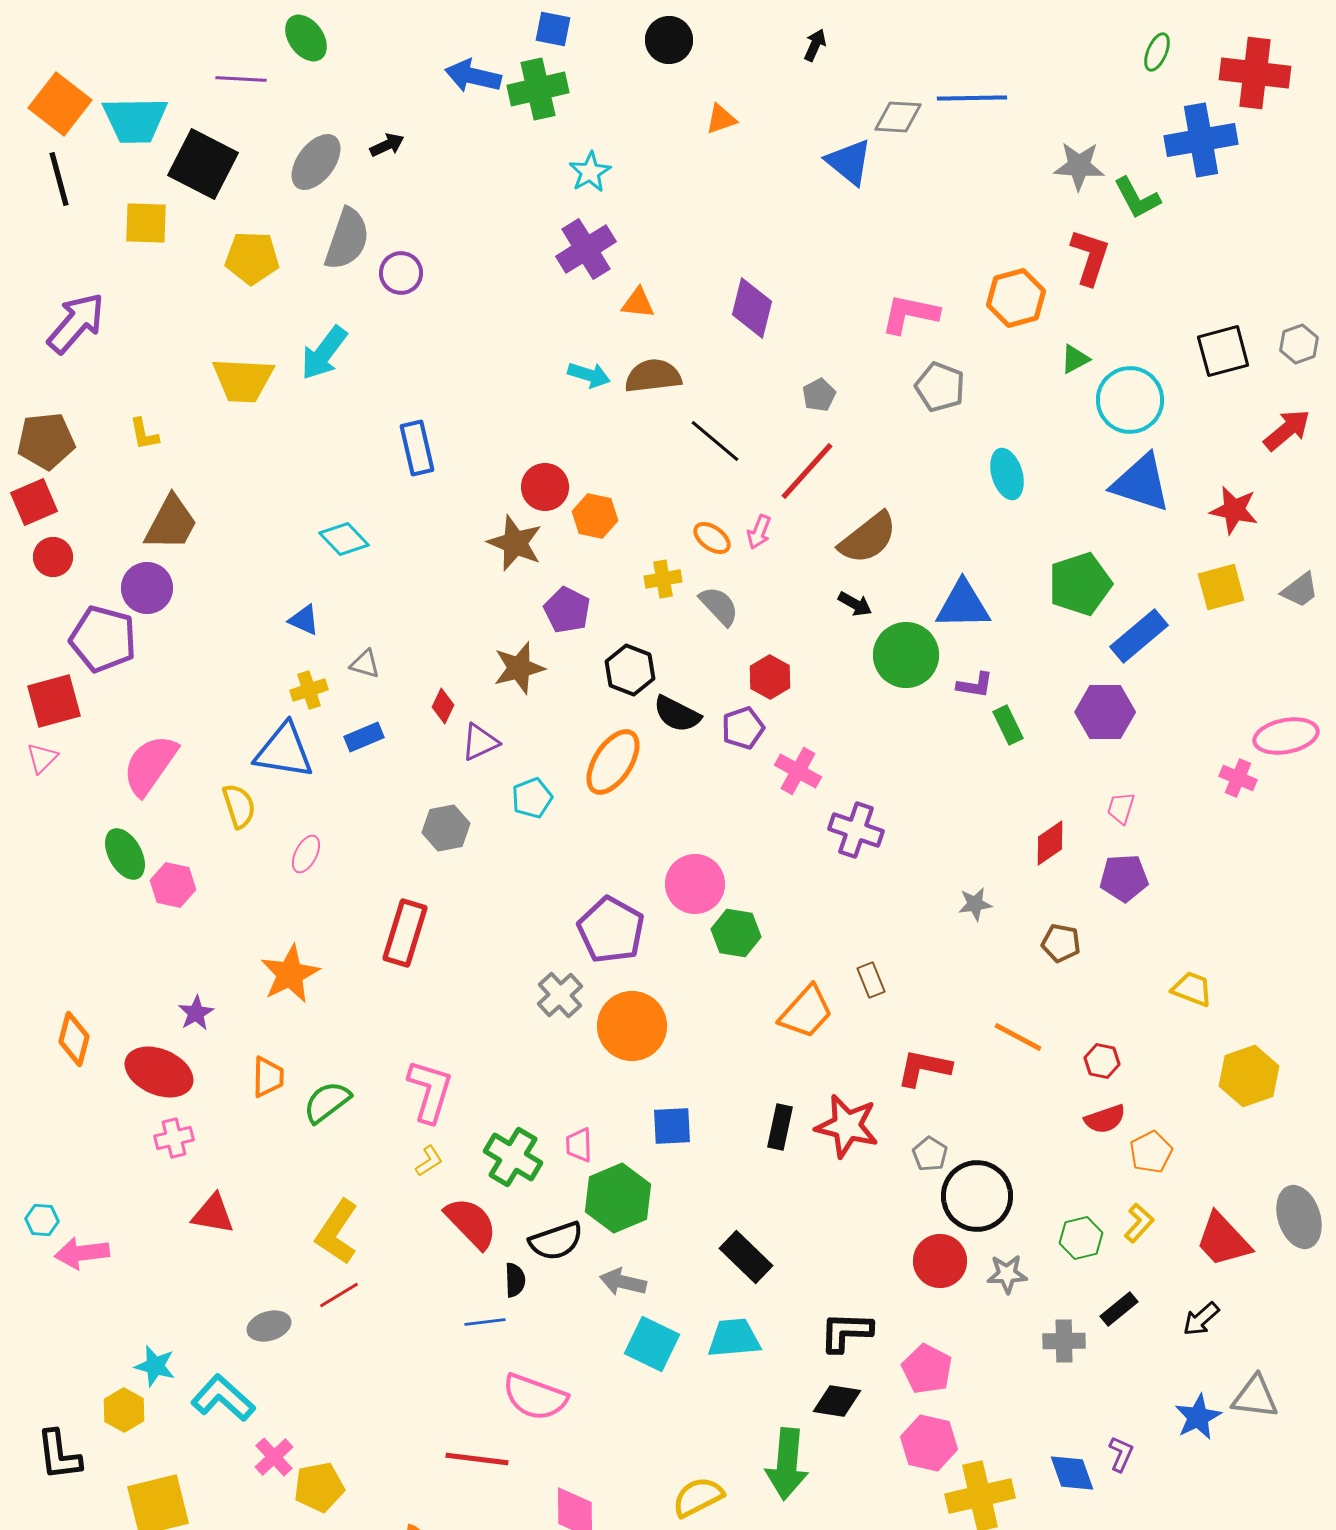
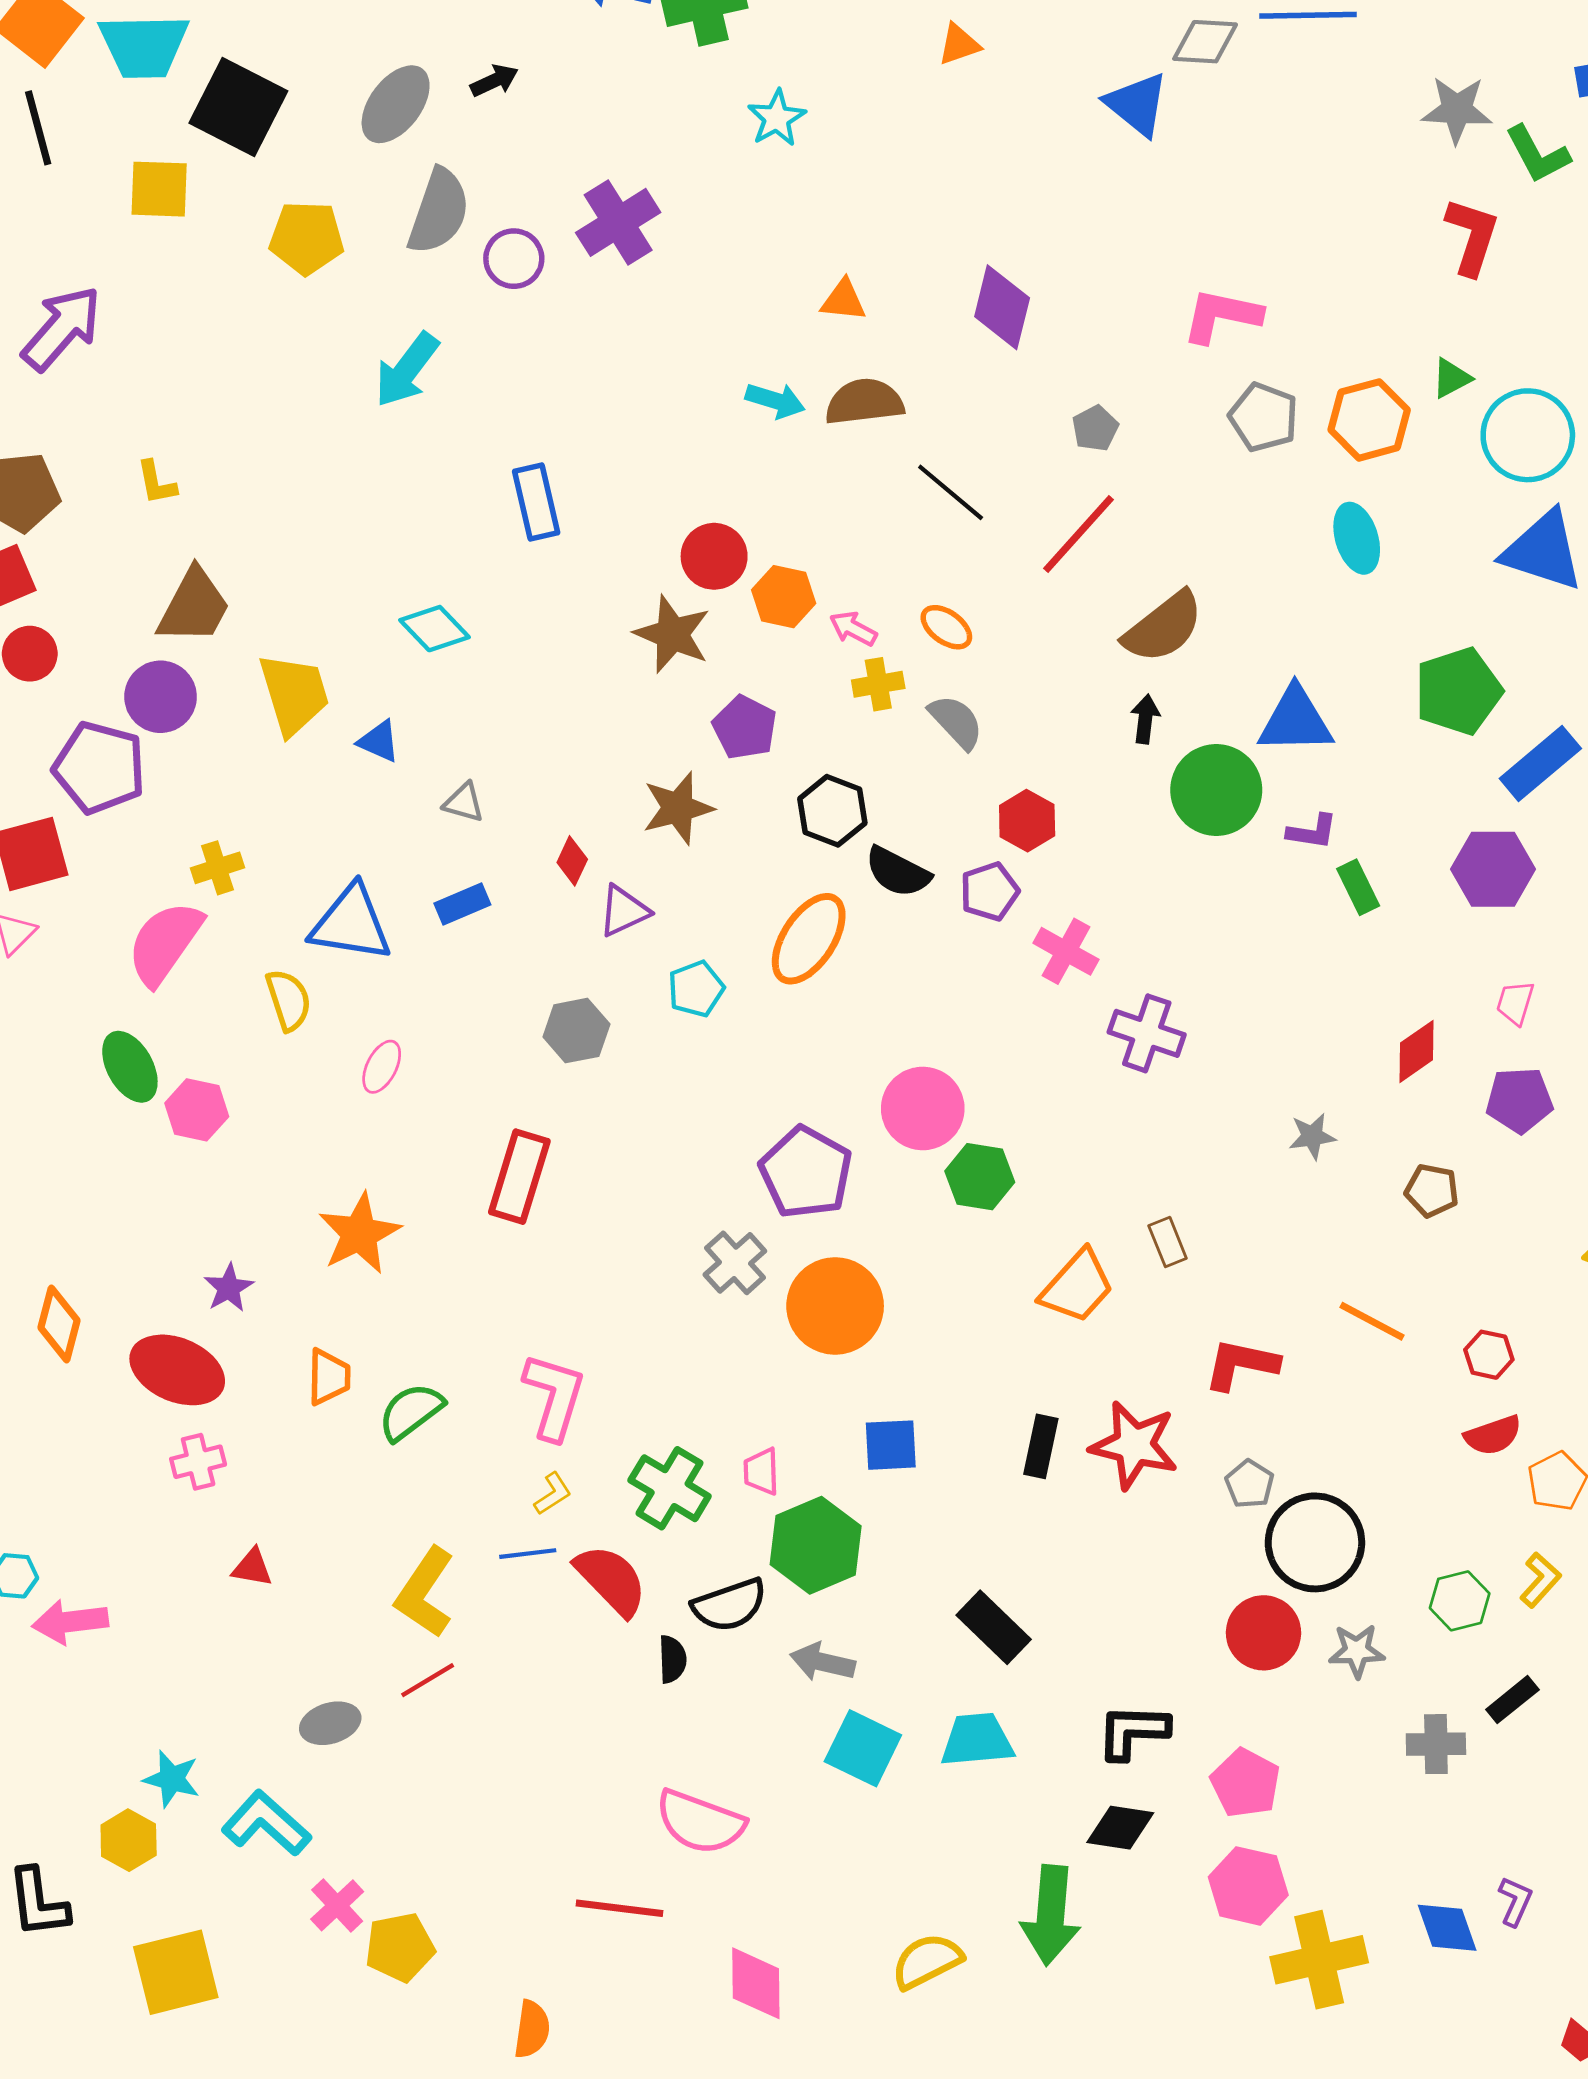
purple cross: (586, 249) -> (618, 222), moved
orange hexagon: (1016, 298) -> (1369, 420), moved
yellow trapezoid: (243, 380) -> (294, 694), moved, turned -110
pink arrow: (759, 532) -> (853, 629), moved, turned 96
black arrow: (855, 604) -> (1145, 719), turned -112
yellow cross: (309, 690) -> (218, 868), moved
red triangle: (213, 1214) -> (252, 1567), size x0.7
blue line: (485, 1322) -> (528, 1554), moved

